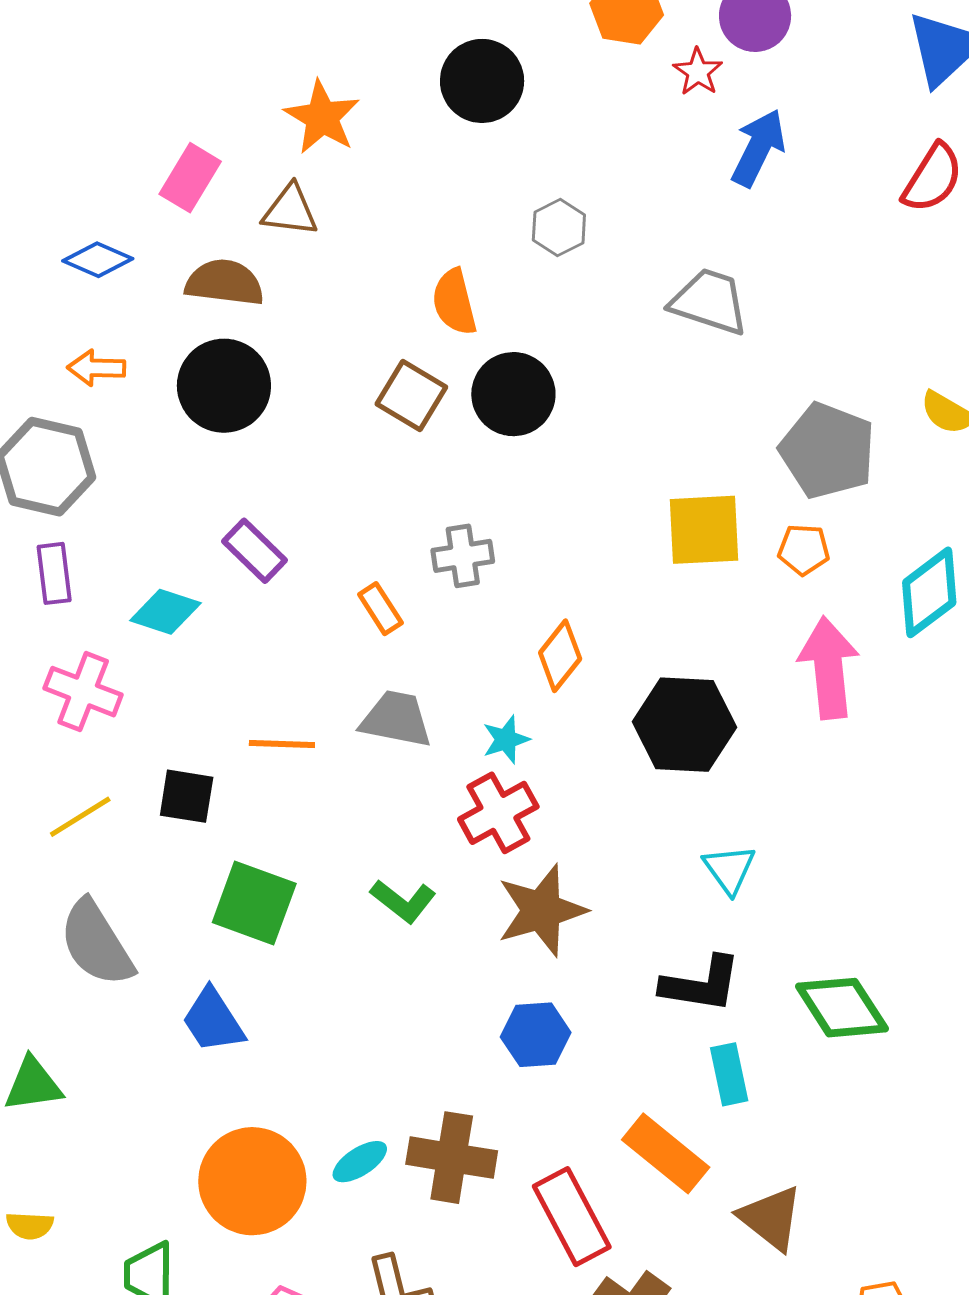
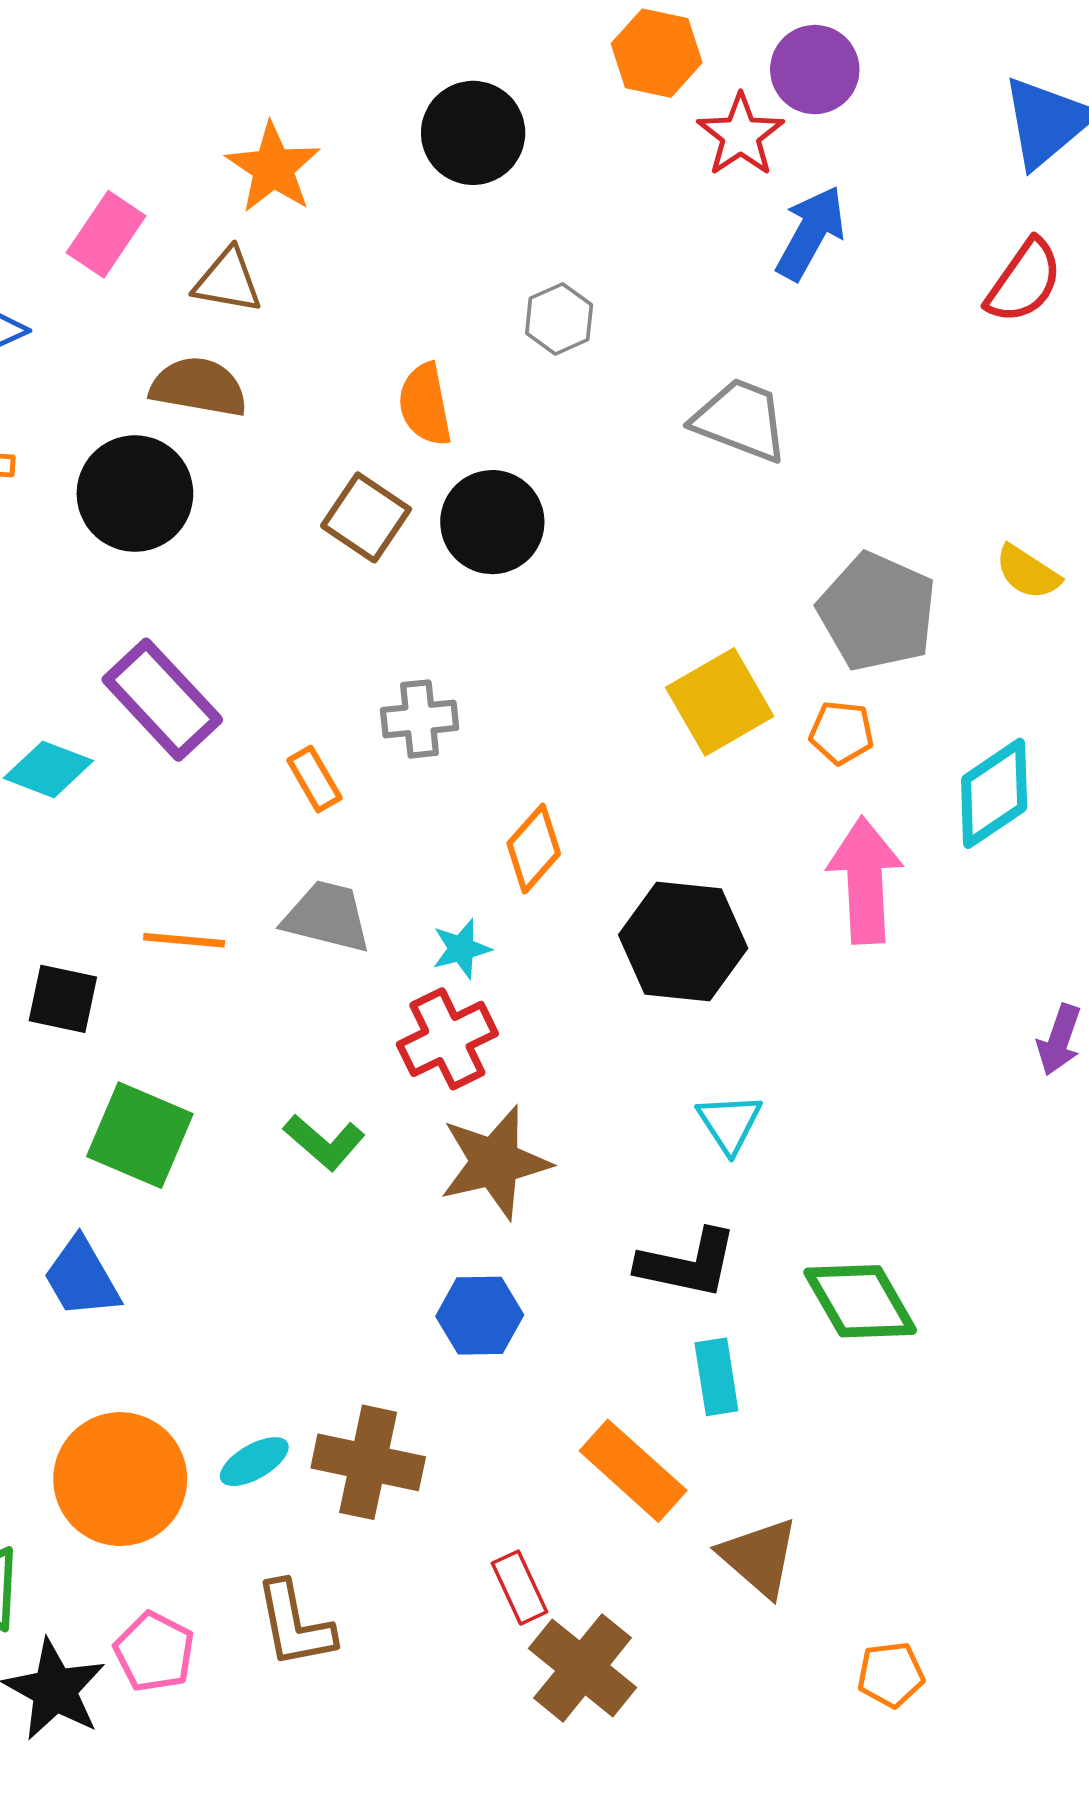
red star: (698, 72) -> (741, 135), size x1.4
brown semicircle: (225, 283) -> (199, 387), moved
yellow square: (704, 530) -> (720, 702), turned -30
purple rectangle: (254, 551) -> (162, 700), size x1.5
red rectangle: (572, 1217) -> (520, 1588), moved, size x0.6

